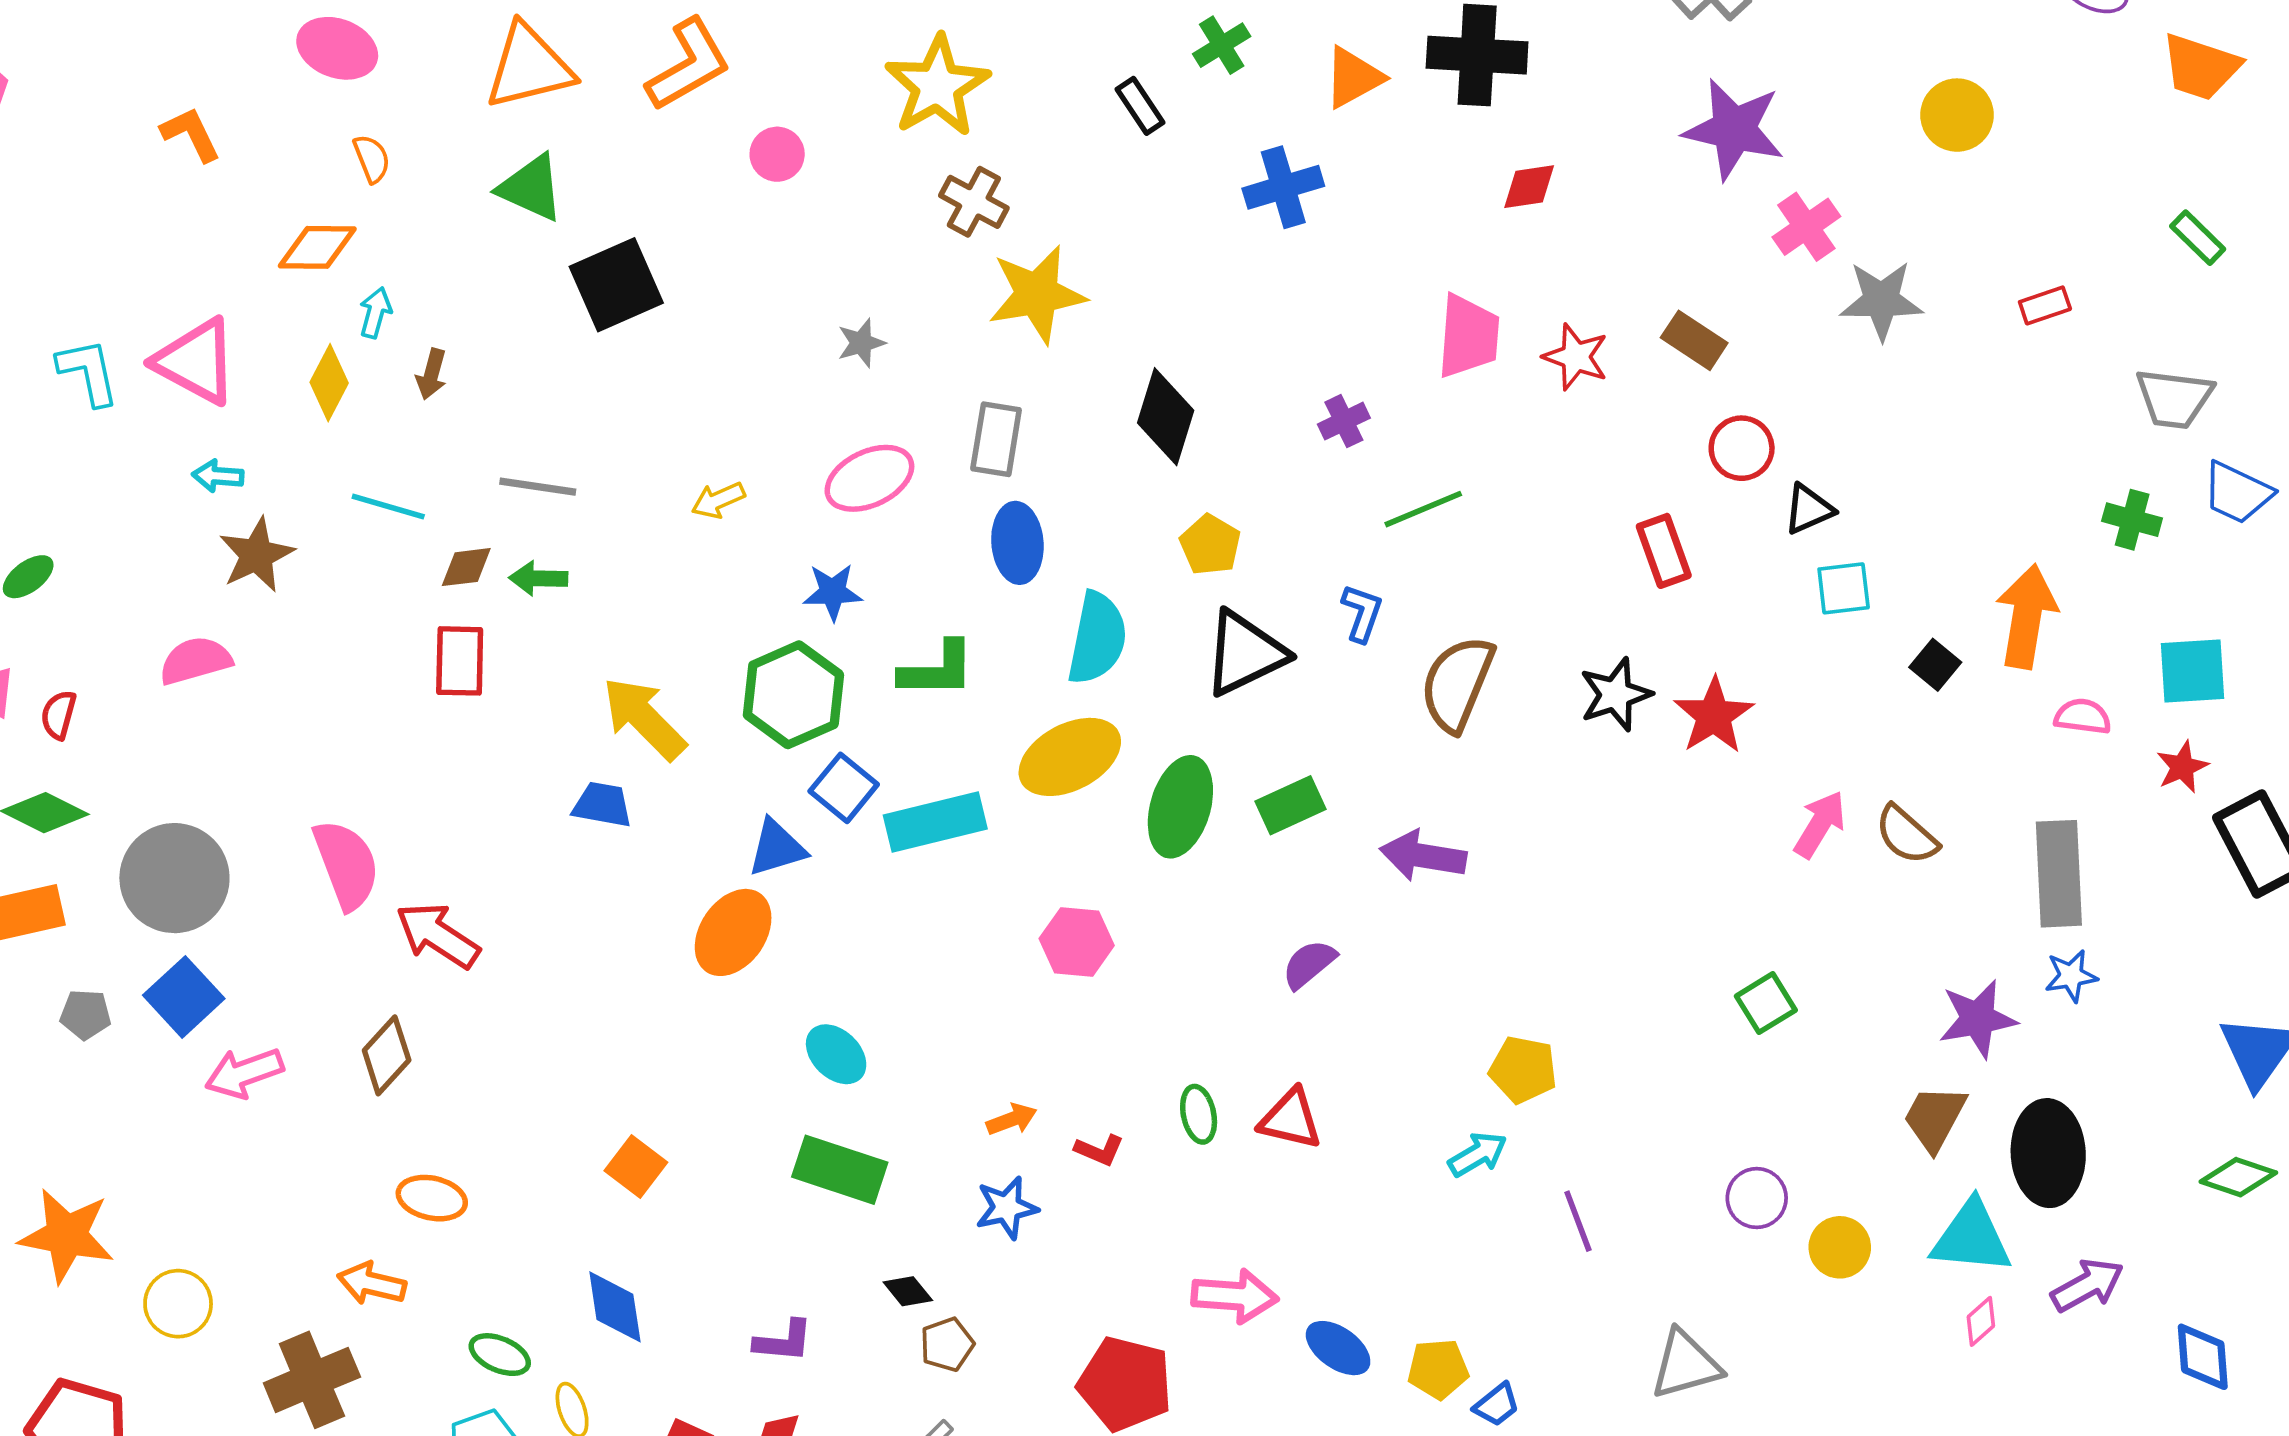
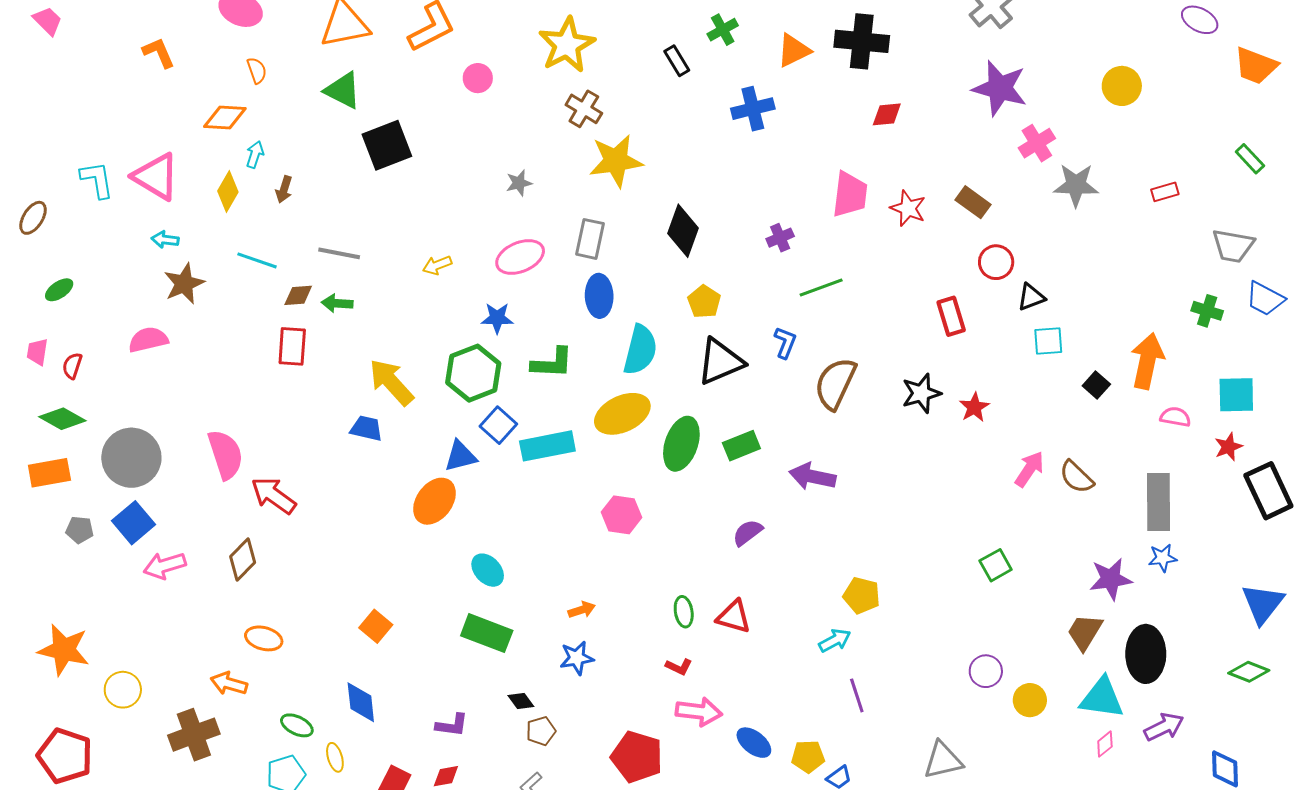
red star: (1714, 716) -> (974, 407), size x0.7
red L-shape: (1099, 1150) -> (679, 667), moved
purple line: (1578, 1221) -> (857, 695), moved

